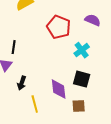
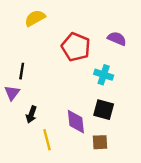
cyan cross: (82, 50) -> (104, 75), turned -35

